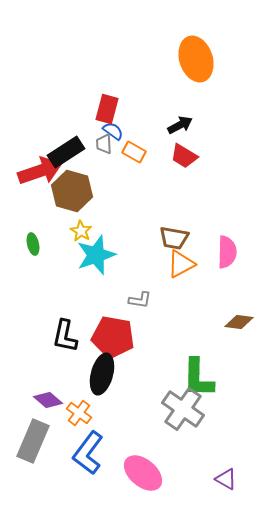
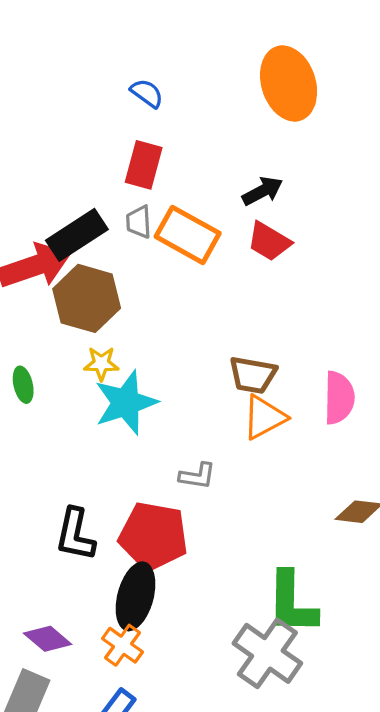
blue semicircle: (113, 131) -> (147, 93), moved
orange rectangle: (134, 152) -> (188, 235), size x1.6
yellow star: (81, 231) -> (101, 364), turned -30
orange cross: (79, 413) -> (122, 645), moved

